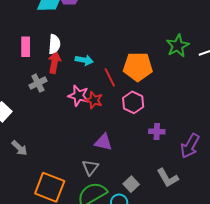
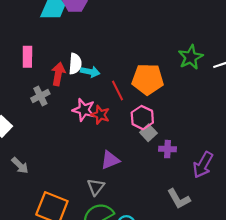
white semicircle: (54, 44) -> (75, 64), moved
purple triangle: (103, 142) -> (110, 160), turned -36
gray square: (131, 184) -> (148, 133), moved

